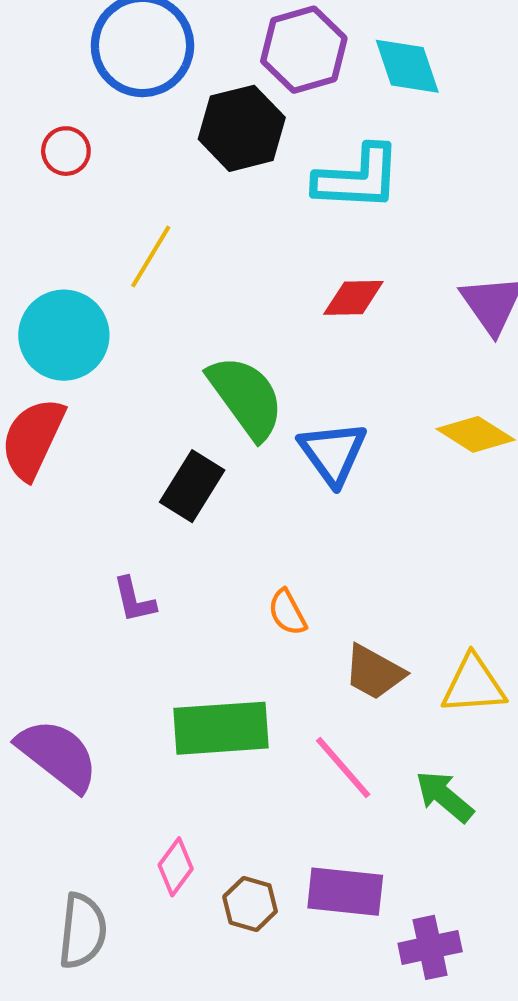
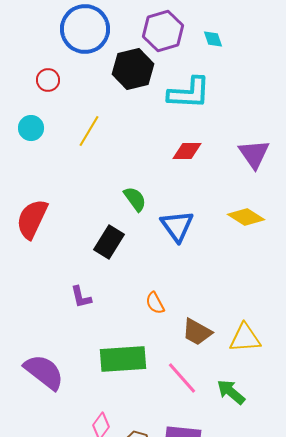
cyan diamond: (407, 66) -> (213, 39), size x0.6
cyan circle: (64, 335) -> (31, 128), moved, size x0.6
green semicircle: (246, 397) -> (135, 199), size x0.6

